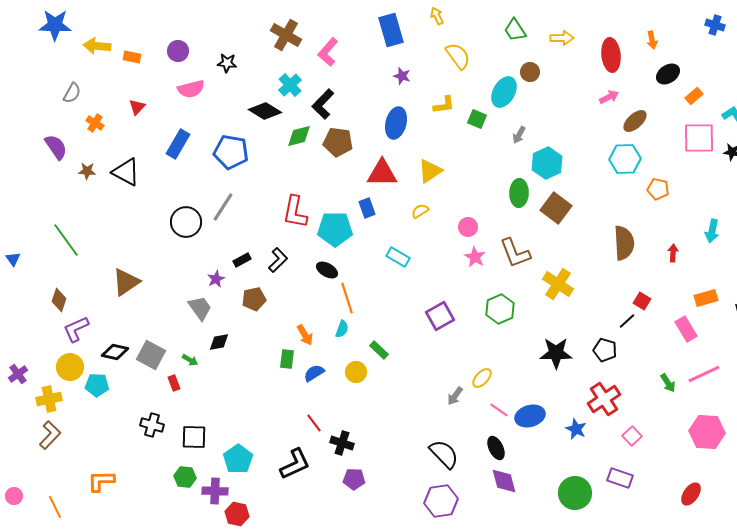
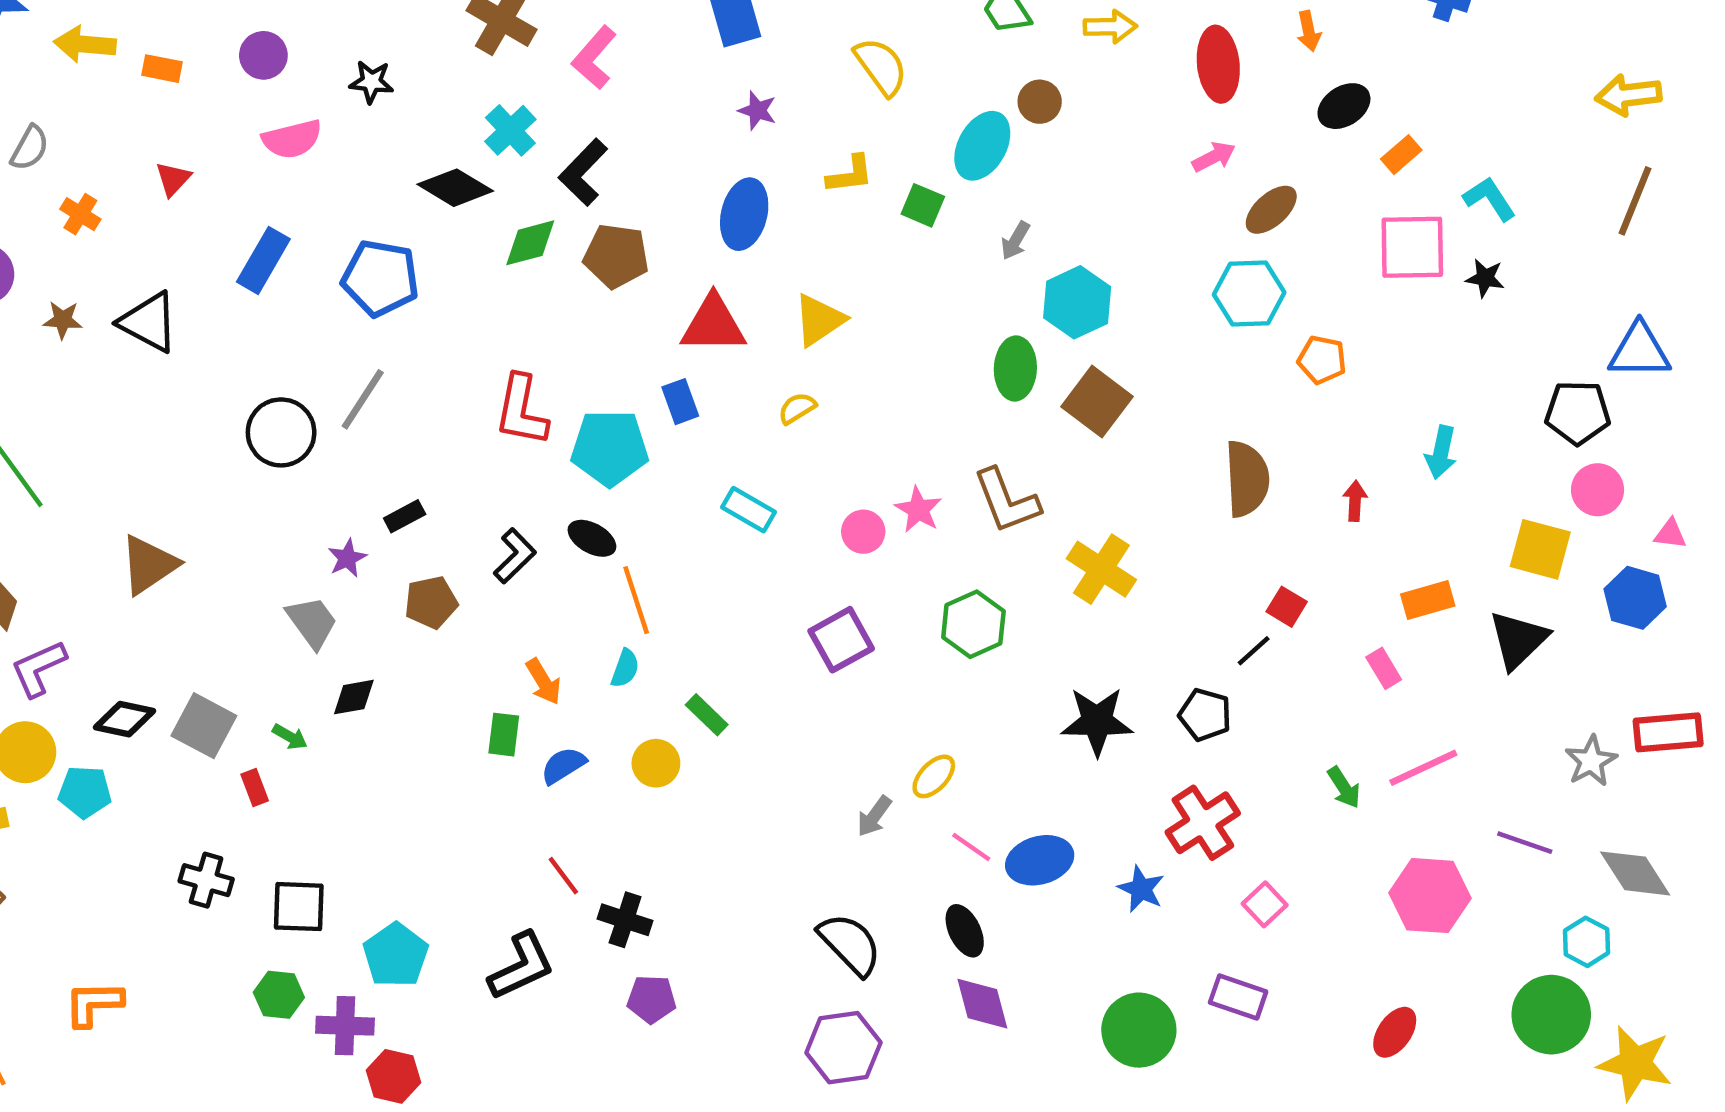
pink circle: (468, 227) -> (863, 532), moved
black L-shape: (278, 260) -> (515, 556), moved
pink rectangle: (686, 329) -> (1384, 668), size x0.7

